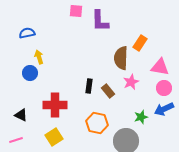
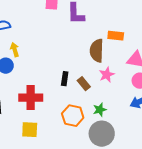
orange rectangle: (140, 43) -> (116, 36), turned 63
green star: (141, 117) -> (100, 110), moved
yellow square: (54, 137) -> (30, 130), turned 36

